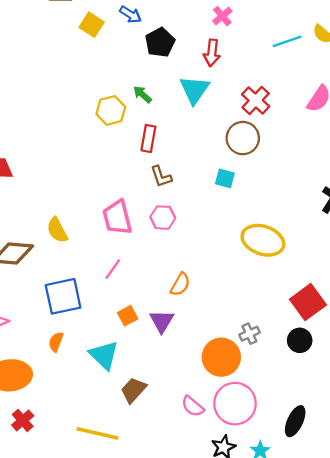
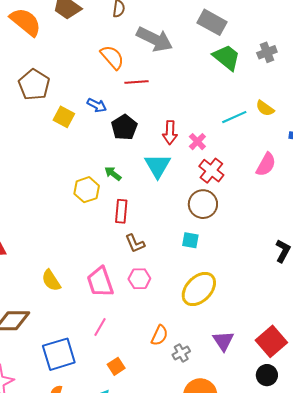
pink cross: (222, 16) -> (197, 142), moved
yellow semicircle: (57, 230) -> (51, 280), moved
yellow ellipse: (263, 240) -> (199, 289), moved, turned -60
purple triangle: (162, 321) -> (223, 341), moved
gray cross: (249, 334) -> (181, 353), moved

